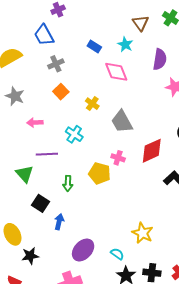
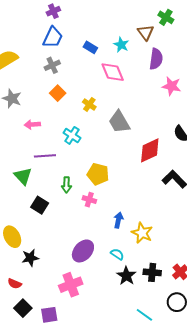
brown triangle: (141, 23) -> (146, 32), moved
blue trapezoid: (44, 35) -> (53, 37), moved, turned -125
pink cross: (118, 158) -> (89, 200), moved
blue arrow: (59, 222) -> (118, 220), moved

